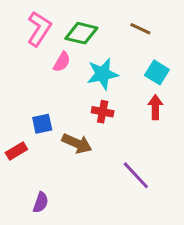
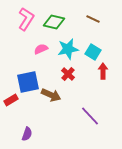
pink semicircle: (62, 62) -> (41, 49), moved, turned -144
cyan square: (157, 72) -> (93, 52), moved
red cross: (103, 112) -> (68, 74), turned 32
blue square: (42, 124) -> (28, 82), size x1.6

